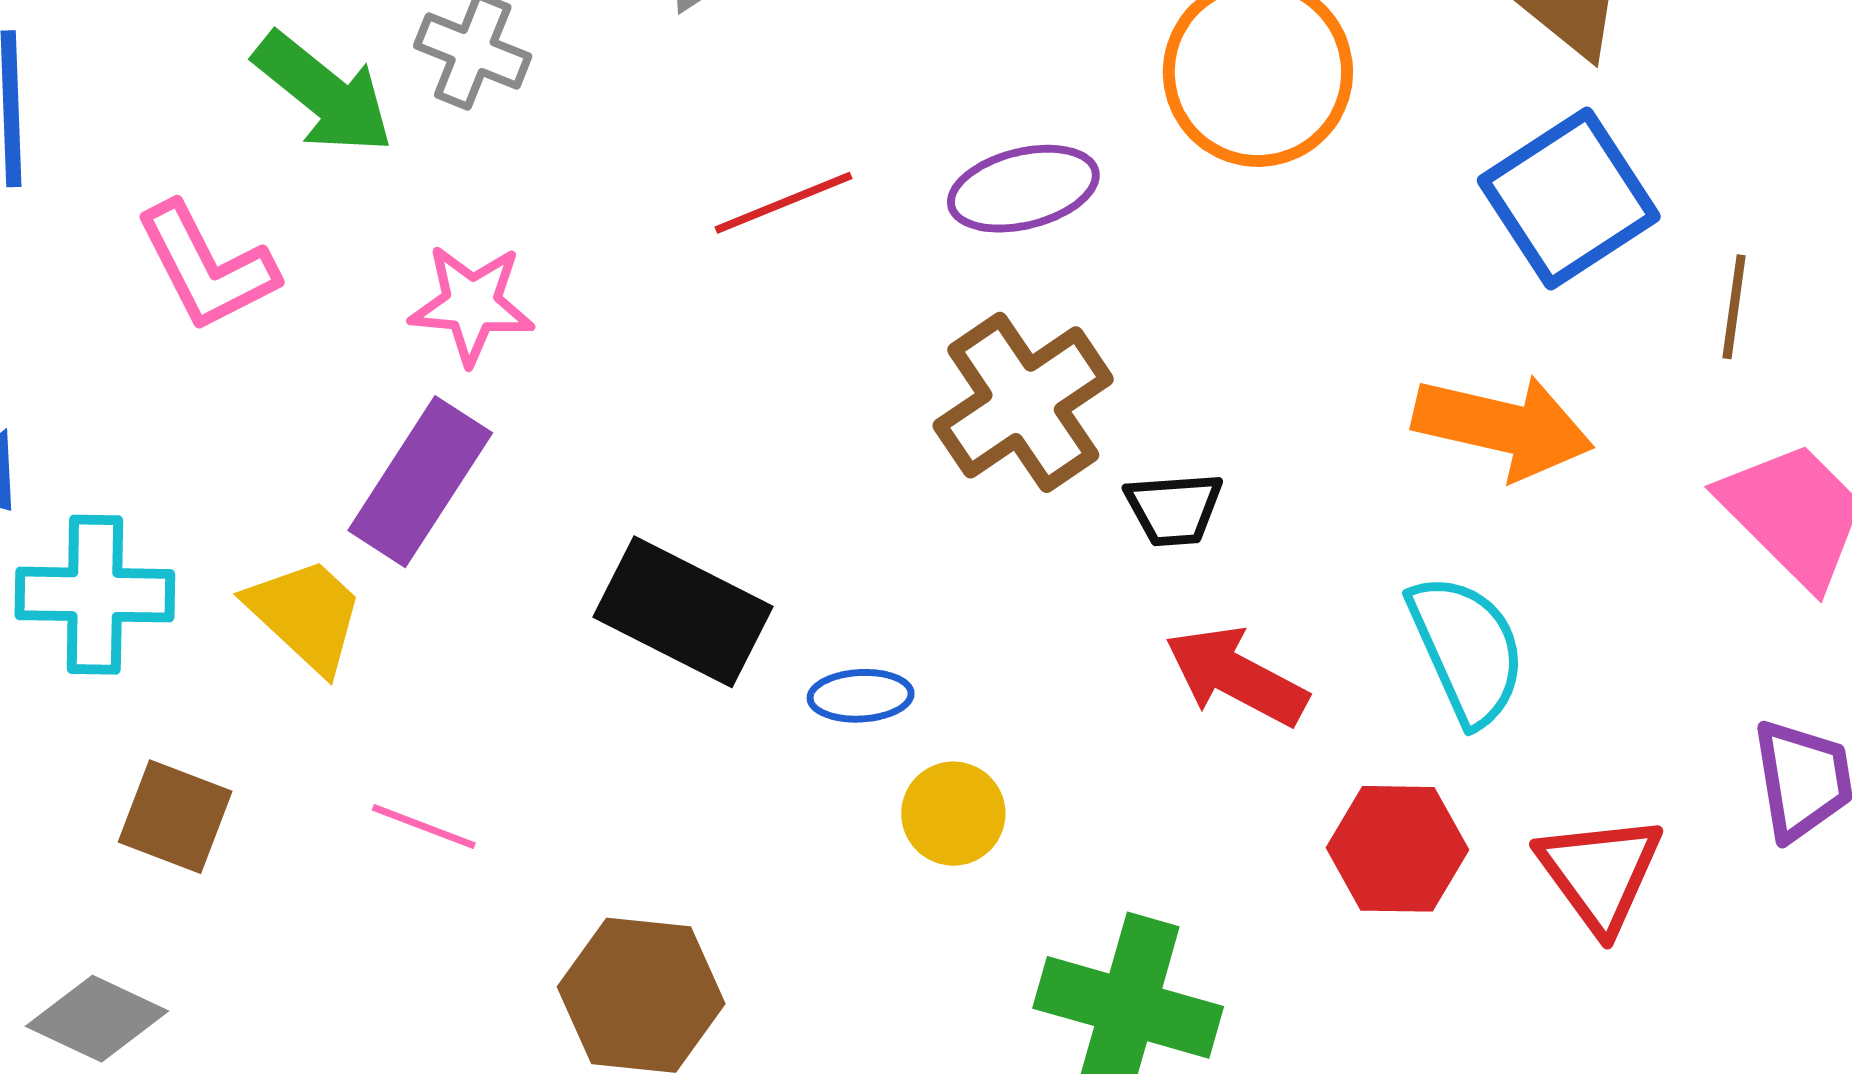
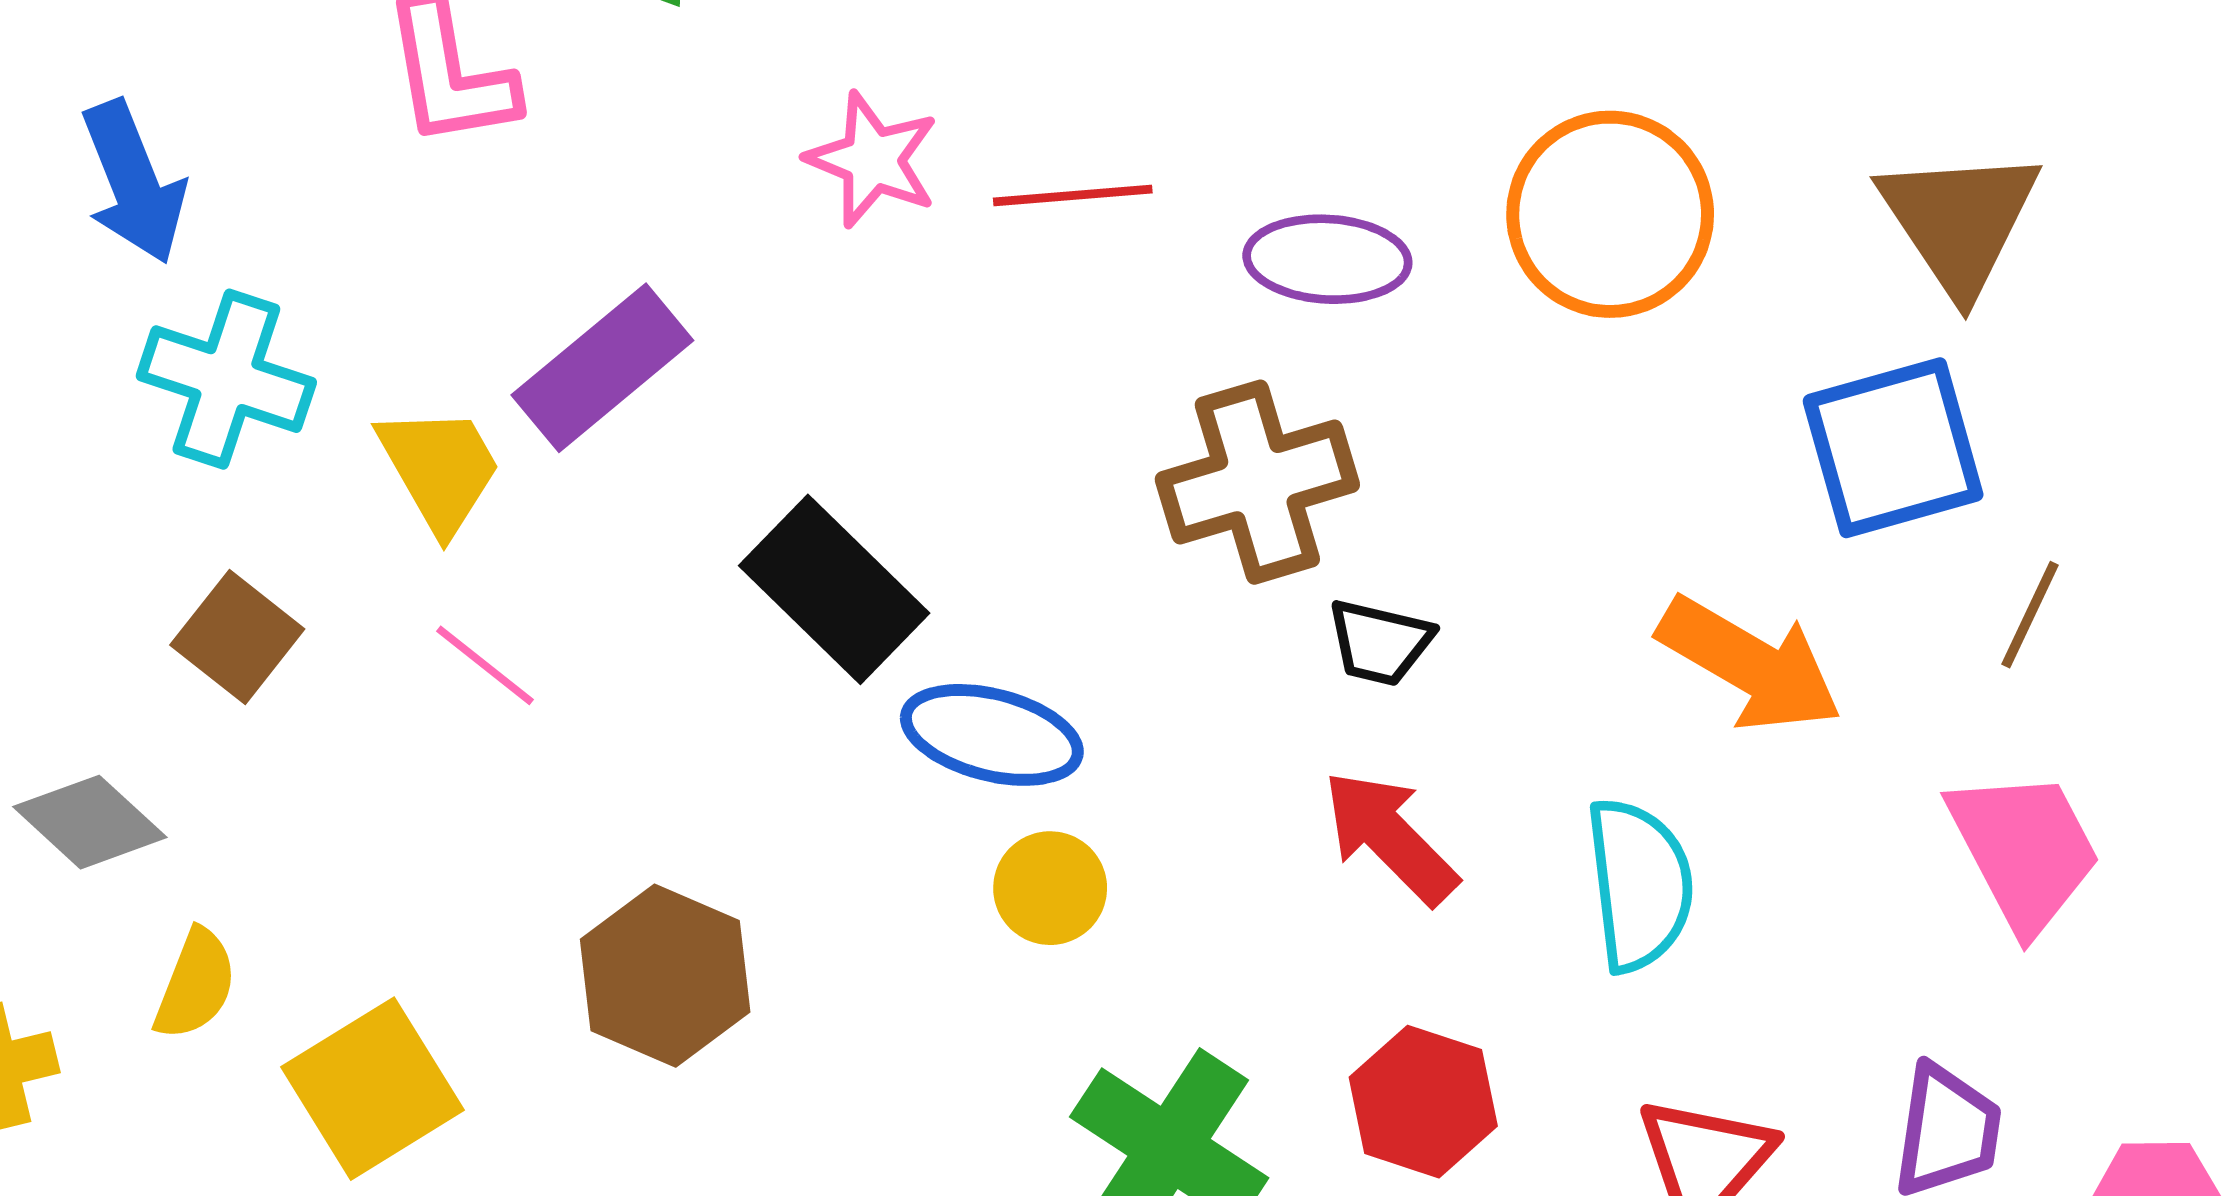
pink star: (472, 304) -> (873, 160), moved
blue ellipse: (861, 696) -> (992, 735), size x1.6
pink line: (424, 827) -> (485, 665), moved
red hexagon: (1398, 849) -> (1423, 1102), moved

